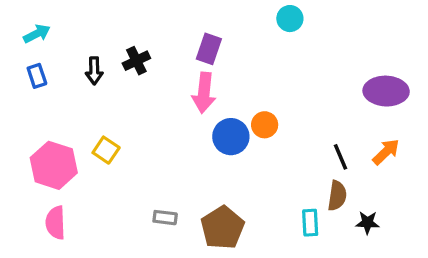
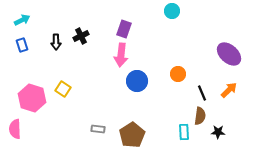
purple ellipse: (386, 91) -> (229, 54), turned 40
orange circle: (265, 125) -> (178, 74), moved
pink semicircle: (55, 223) -> (15, 129), moved

